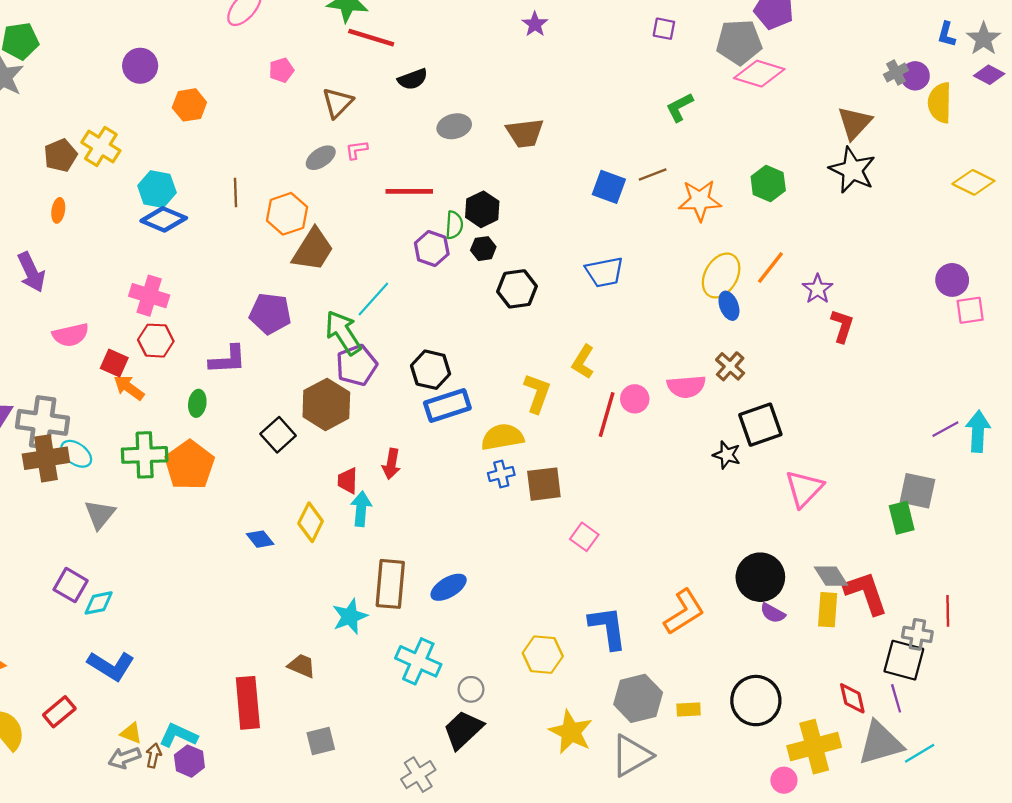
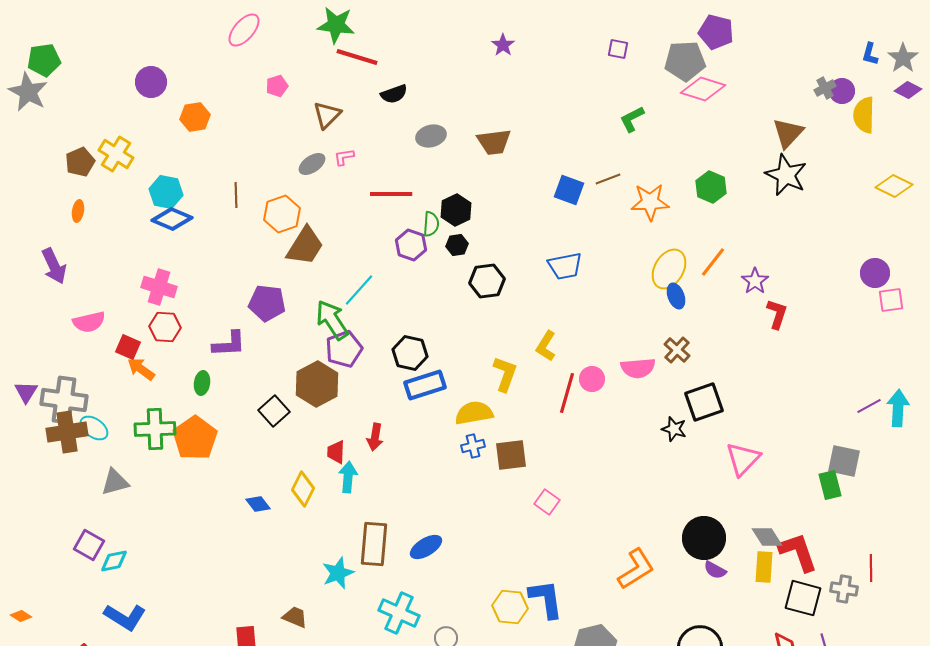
gray triangle: (100, 514) -> (115, 482), turned 36
blue L-shape: (608, 628) -> (546, 599), moved
black square: (904, 660) -> (803, 598), moved

